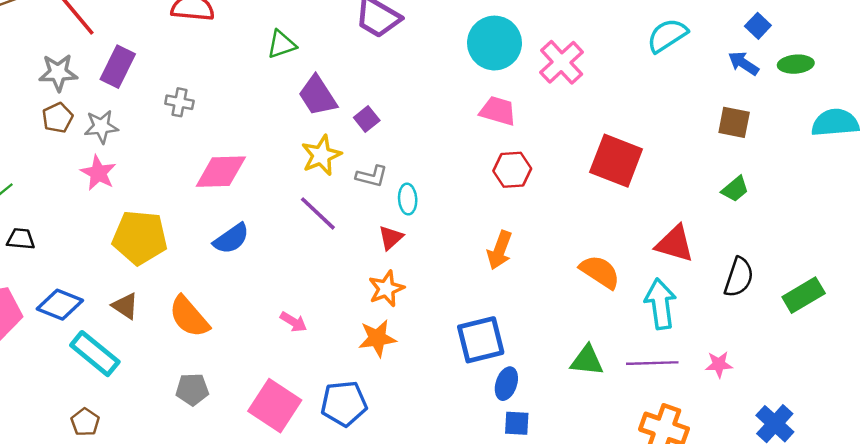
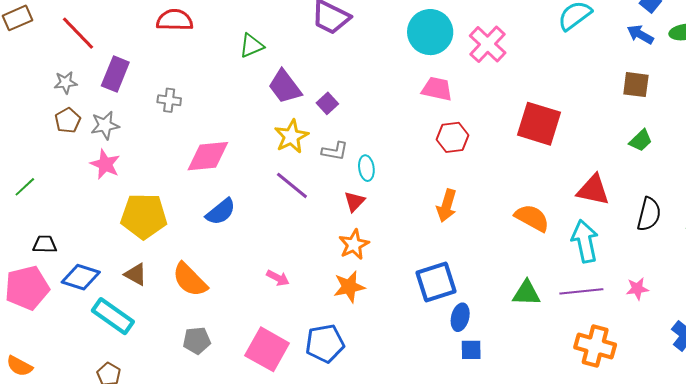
gray star: (58, 73) -> (66, 83), size x0.7
black trapezoid: (21, 239) -> (45, 244), moved

